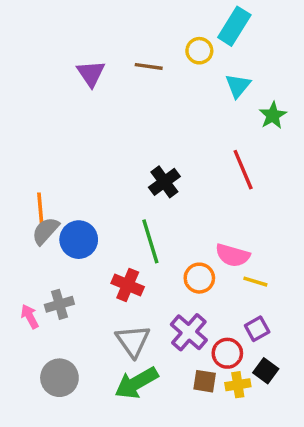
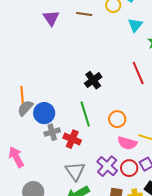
pink semicircle: (233, 255) -> (127, 143), moved
orange circle: (199, 278) -> (117, 119), moved
gray cross: (59, 304) -> (52, 132), moved
pink arrow: (30, 317) -> (16, 157), size x1.5
red circle: (227, 353) -> (129, 168), moved

